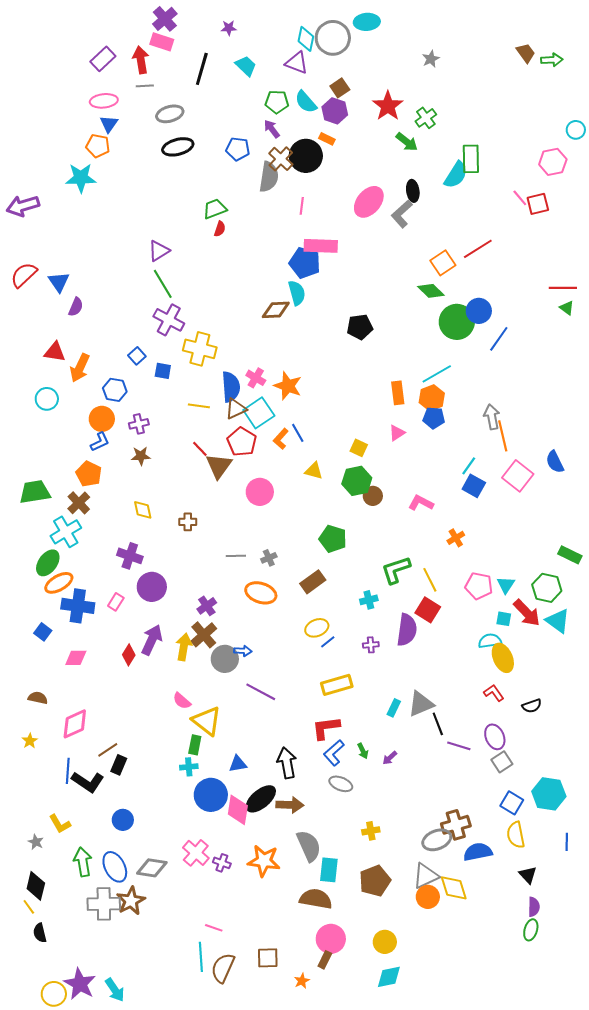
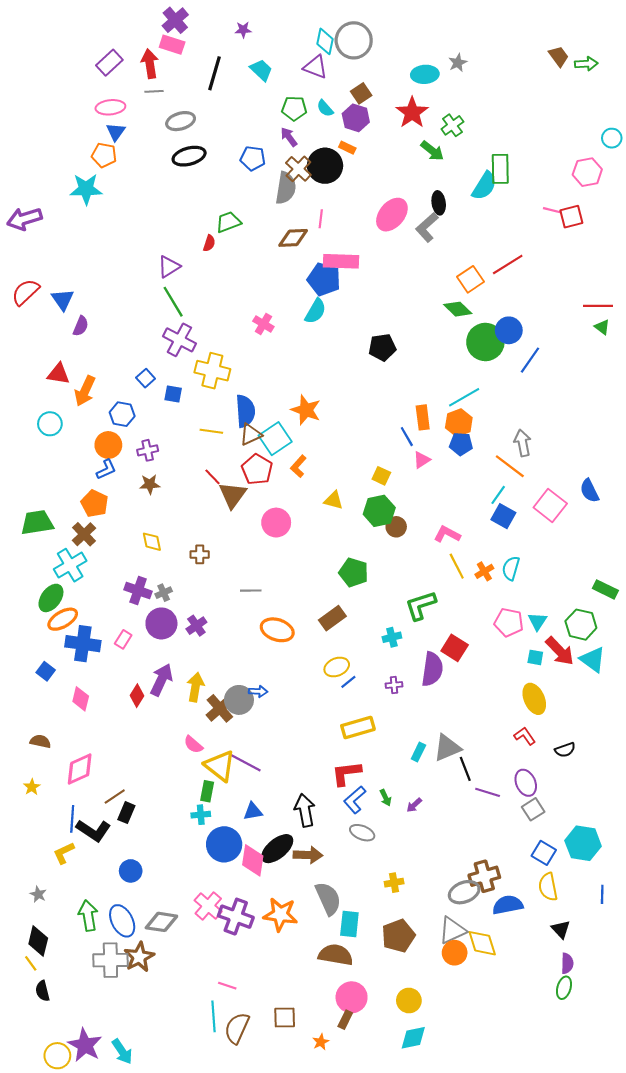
cyan ellipse: (367, 22) -> (425, 74), moved
cyan semicircle: (306, 102) -> (325, 108), size x0.7
pink line: (520, 198) -> (552, 210), turned -36
red semicircle: (220, 229) -> (209, 243), moved
cyan semicircle: (297, 293) -> (315, 311), turned 45
brown diamond: (276, 310) -> (293, 238), moved
pink cross: (256, 378) -> (263, 324), moved
blue line: (298, 433) -> (407, 437), moved
orange line: (503, 436) -> (510, 466), moved, turned -40
gray cross: (269, 558) -> (164, 593), moved
yellow line: (430, 580) -> (457, 566), moved
purple cross: (207, 606) -> (196, 626), moved
brown cross: (204, 635) -> (220, 708), moved
cyan semicircle: (490, 641) -> (511, 568), moved, turned -65
pink diamond: (76, 658) -> (81, 699), turned -75
purple line: (261, 692) -> (245, 763), moved
yellow L-shape: (60, 824) -> (64, 853), moved, turned 95
purple cross: (222, 863) -> (236, 917), size x1.8

